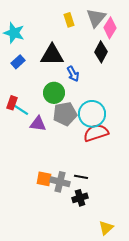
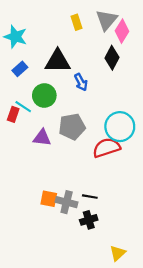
green circle: (54, 93) -> (44, 95), moved
cyan line: (21, 110) -> (23, 107), moved
cyan circle: (92, 114) -> (120, 127), moved

